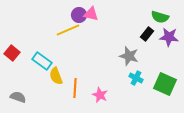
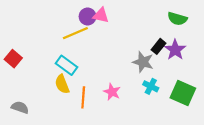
black rectangle: (147, 34) -> (159, 46), moved
purple star: (169, 37) -> (175, 50), moved, turned 30
cyan rectangle: (42, 61) -> (67, 65), moved
pink star: (100, 95) -> (112, 92), moved

